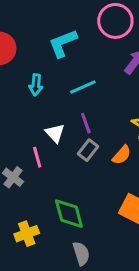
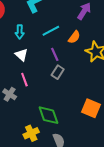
white triangle: (55, 133) -> (21, 55), moved
orange semicircle: (122, 155) -> (74, 37), moved
yellow cross: (27, 234) -> (31, 133), moved

